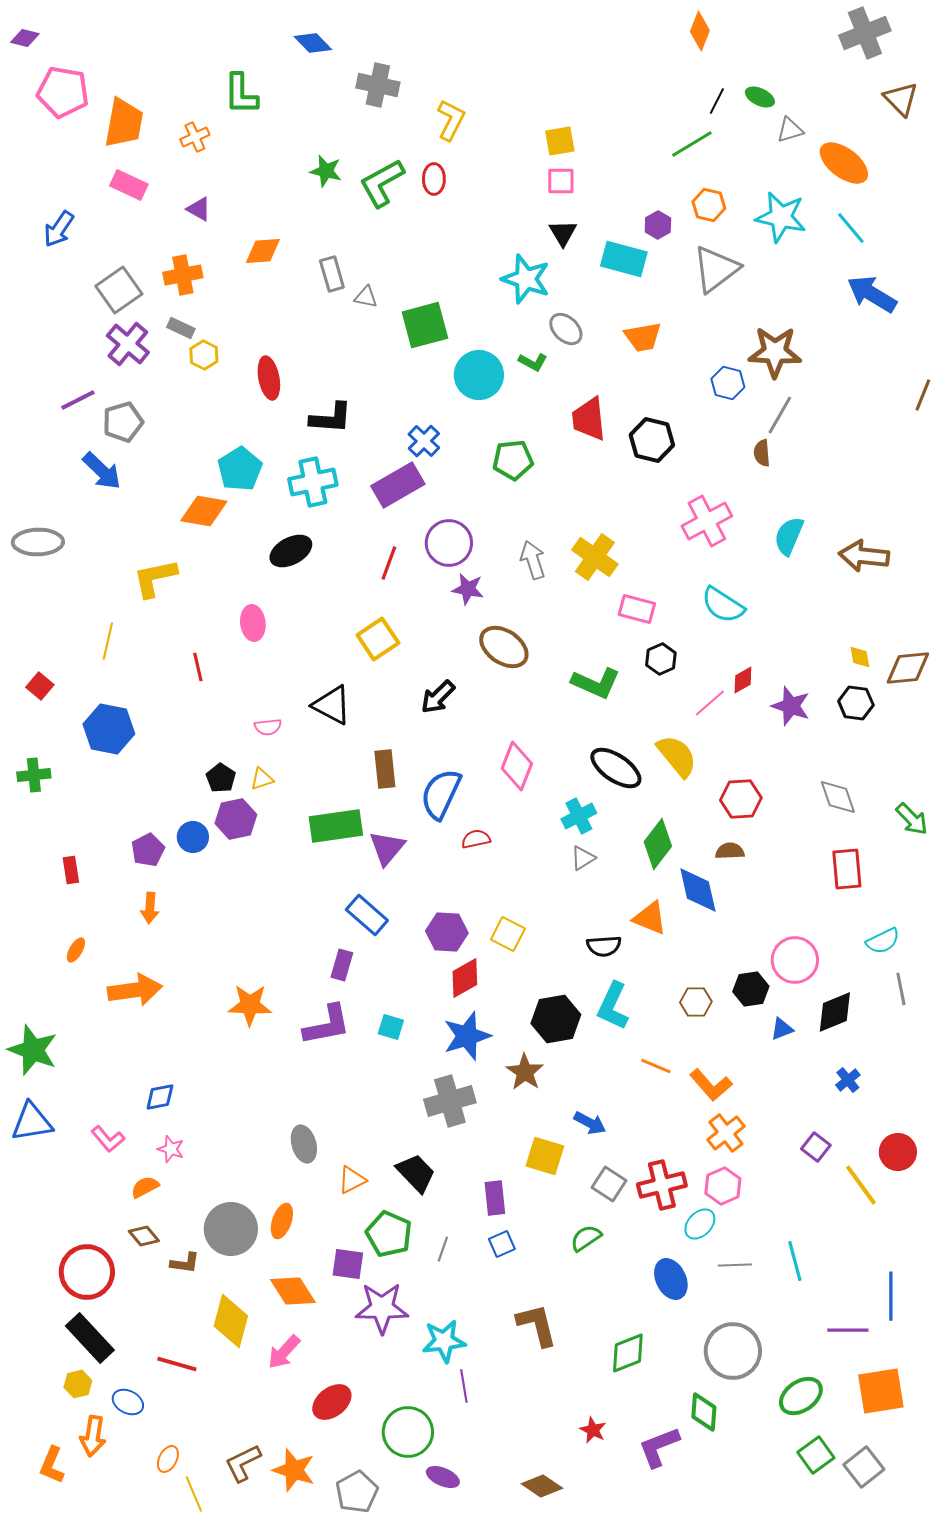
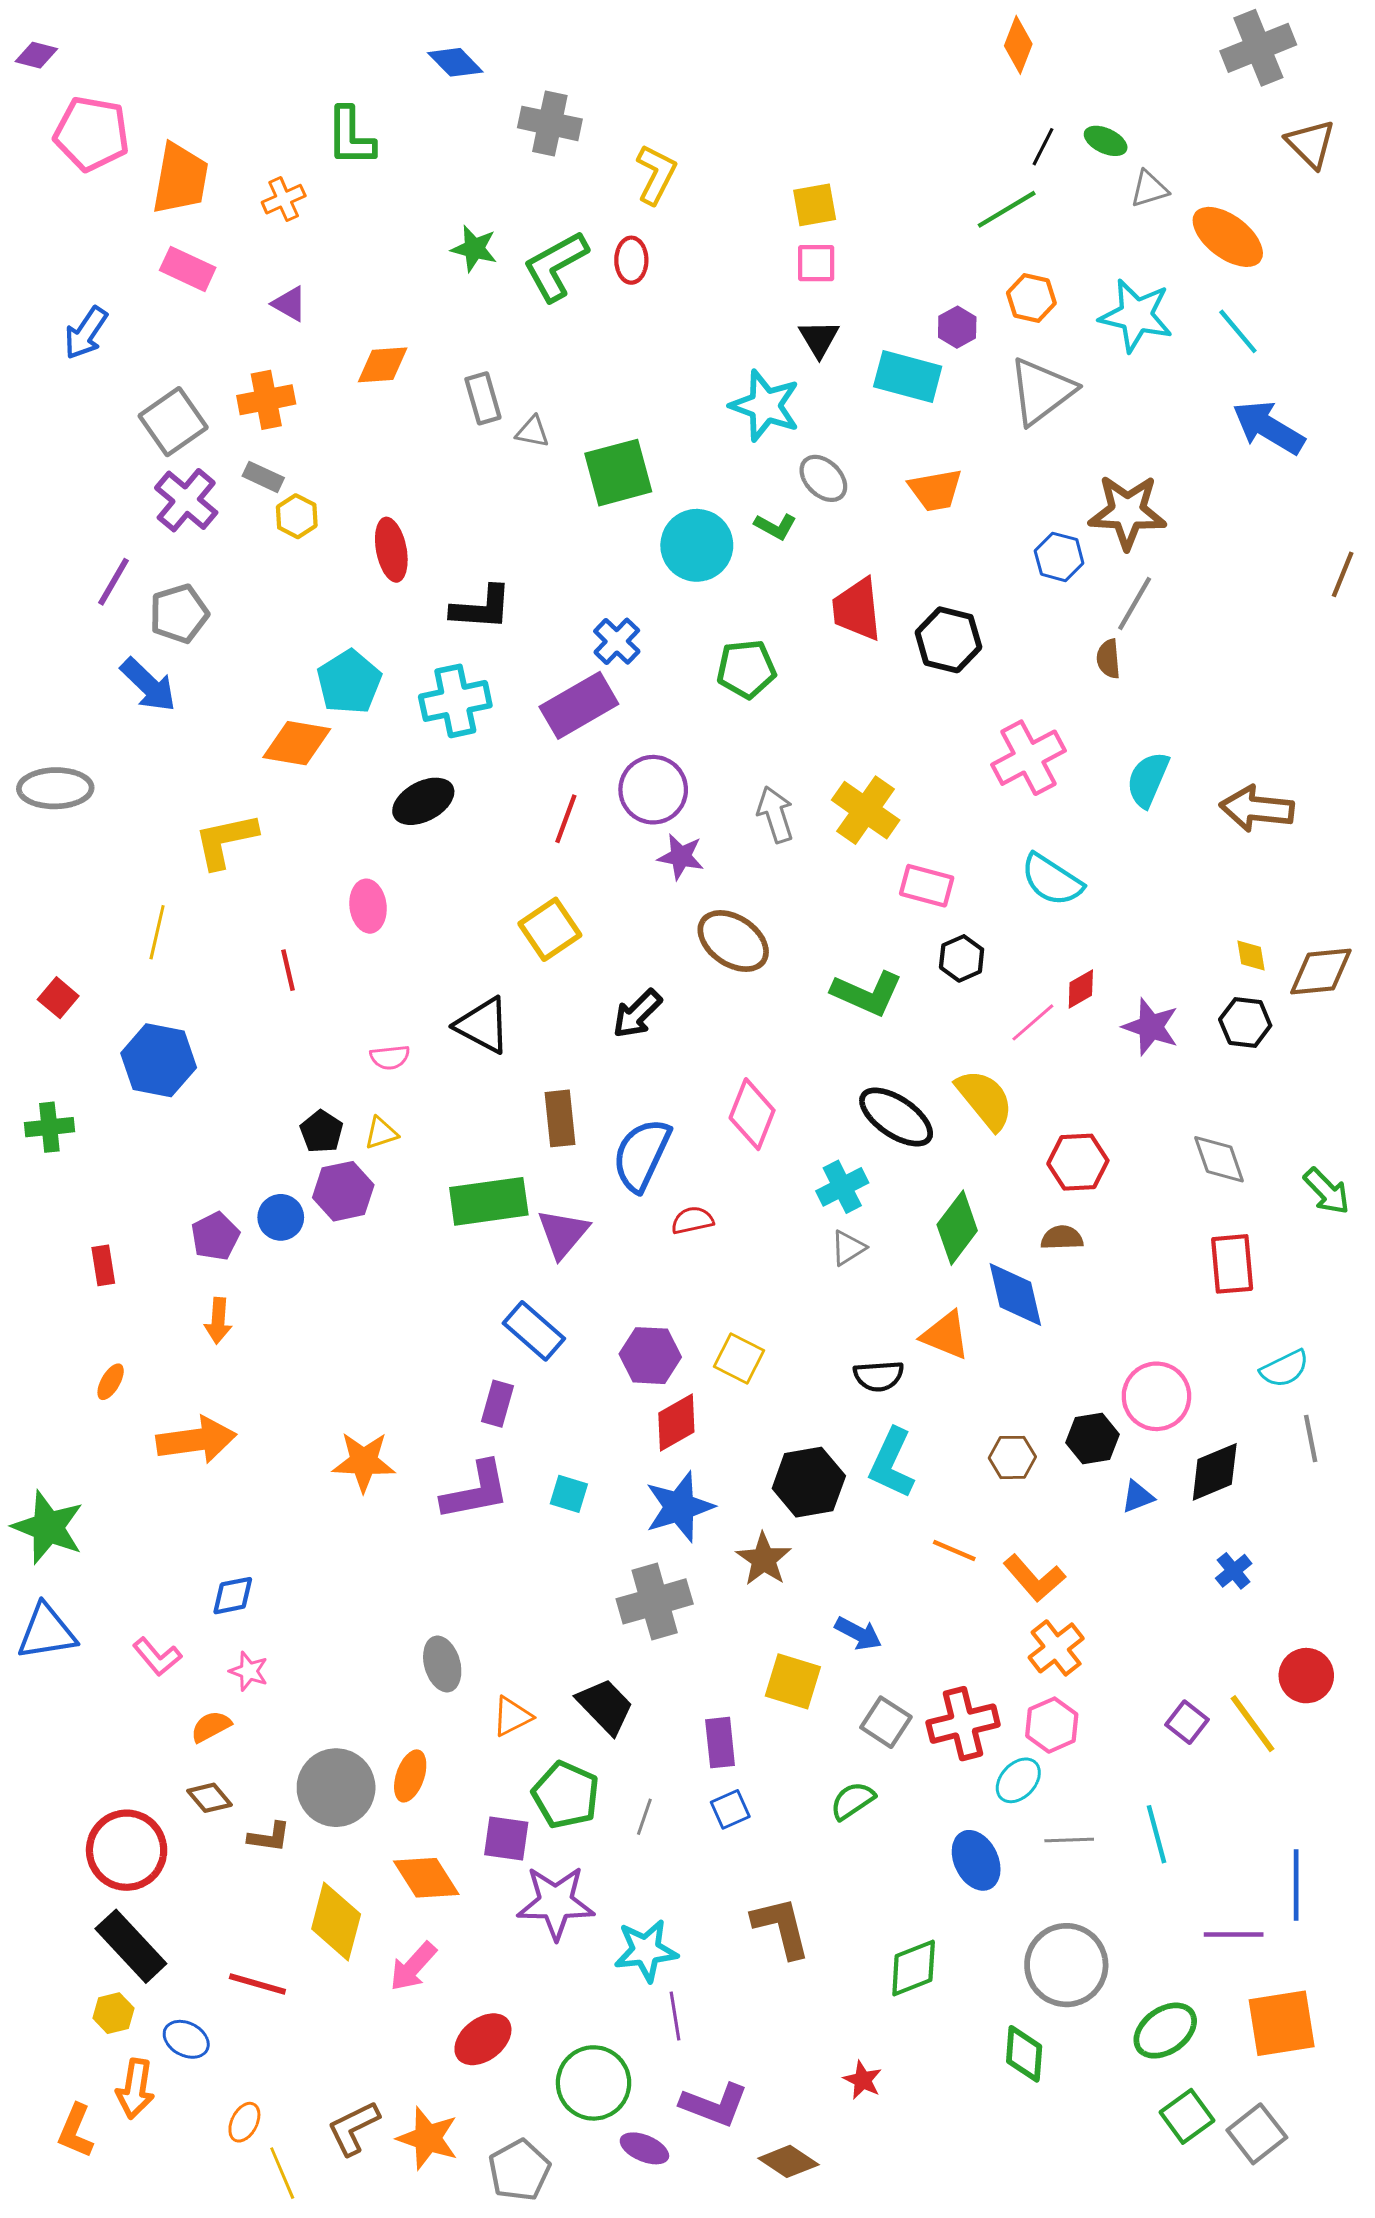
purple line: (78, 400) -> (113, 582), turned -33
purple square: (816, 1147) -> (1187, 1722), moved
purple L-shape: (659, 1447) -> (714, 2105), moved, turned -138

